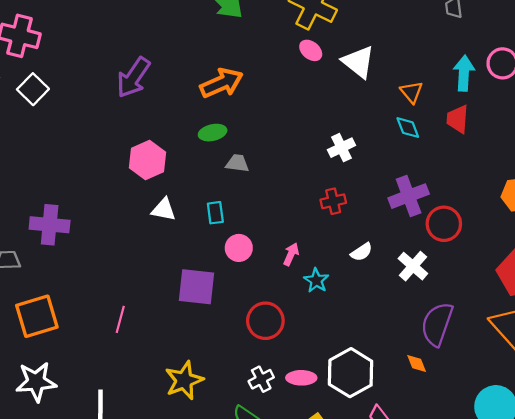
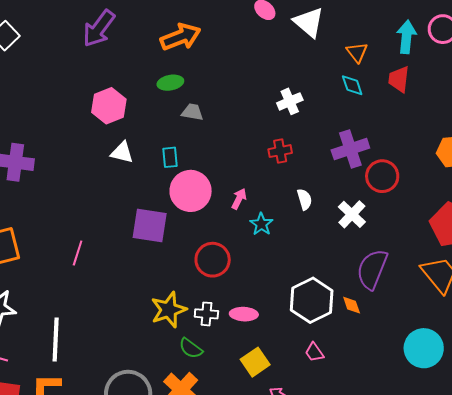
pink circle: (239, 248) -> (191, 191), size x1.6
white semicircle: (362, 252) -> (305, 199), turned -75
white hexagon: (351, 373) -> (312, 300), moved
white cross: (261, 379) -> (206, 314), turned 30
yellow star: (184, 380) -> (169, 310), moved

